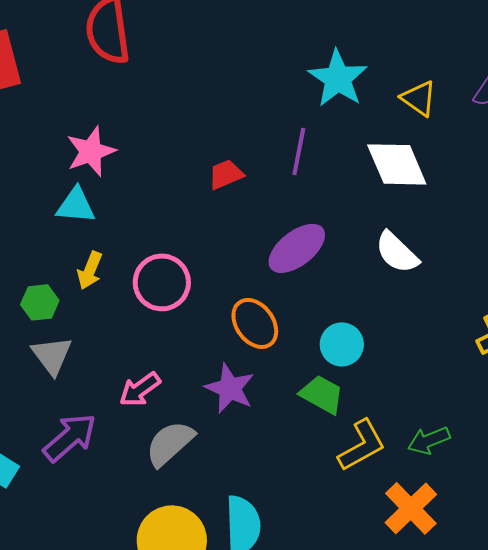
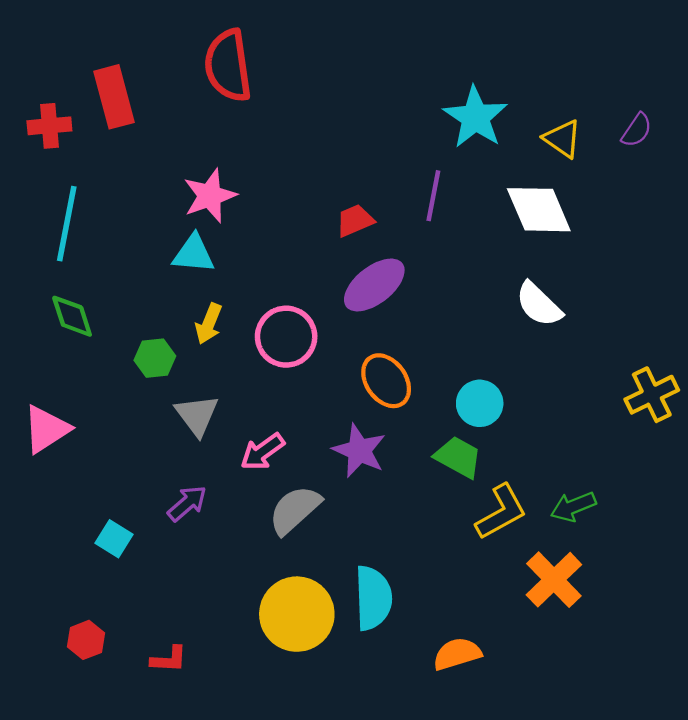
purple ellipse: (297, 248) -> (374, 285), moved
gray triangle: (52, 355) -> (197, 415), moved
purple arrow: (70, 437) -> (187, 503), size x0.7

